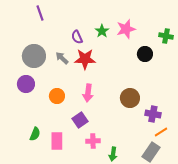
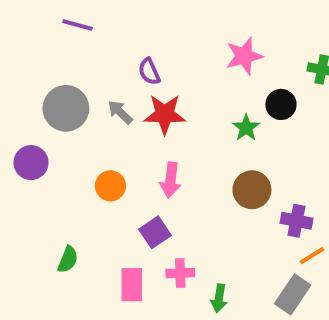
purple line: (40, 13) -> (78, 25), turned -56
green star: (102, 31) -> (246, 128), moved
purple circle: (26, 84) -> (31, 163), moved
pink rectangle: (57, 141) -> (132, 285), moved

